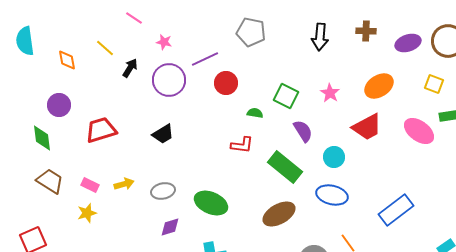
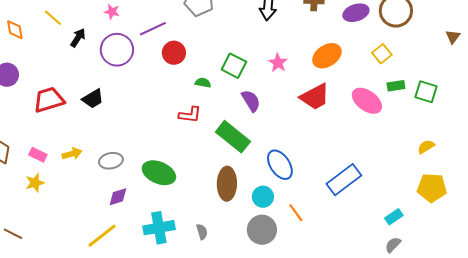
yellow square: (434, 84) -> (382, 54), turned 30
black trapezoid: (163, 134) -> (93, 99), moved
cyan circle: (334, 157) -> (263, 197), moved
blue ellipse: (332, 195) -> (280, 165), turned 44
brown ellipse: (279, 214) -> (227, 184), turned -60

